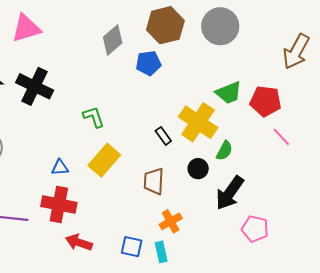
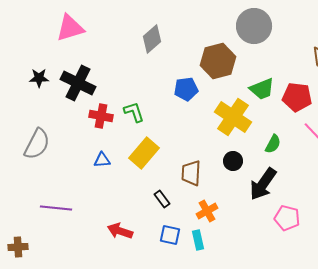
brown hexagon: (165, 25) -> (218, 61), moved
blue pentagon: (148, 63) -> (186, 89), moved
black rectangle: (163, 136) -> (162, 199), moved
green semicircle: (224, 151) -> (273, 144), moved
red cross: (59, 204) -> (101, 116), moved, size x0.7

